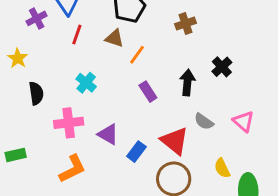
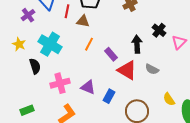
red line: (77, 34) -> (67, 11), moved
orange line: (137, 55) -> (89, 44), moved
cyan cross: (86, 83) -> (50, 44), moved, size x1.6
pink triangle: (243, 121) -> (179, 42), moved, turned 42
red triangle: (175, 141) -> (127, 70), moved

